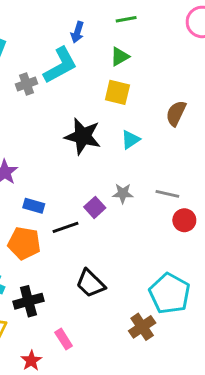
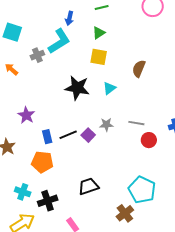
blue rectangle: (34, 206) -> (47, 137), turned 64
black line: (65, 227) -> (68, 135), moved
black trapezoid: (91, 283) -> (88, 186), turned 120

